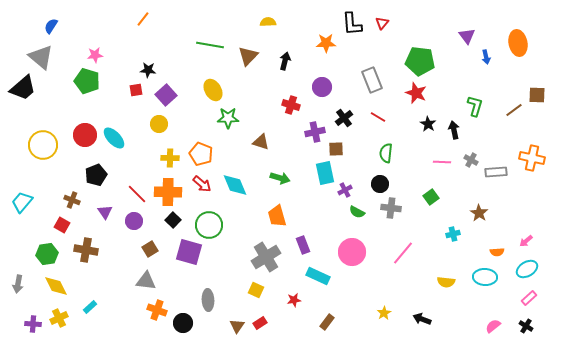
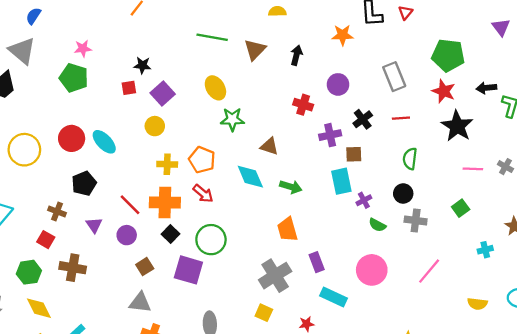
red line: (378, 117) -> (401, 118), turned -35
black star: (428, 124) -> (457, 126), size x1.8
black arrow: (454, 130) -> (486, 88), moved, turned -84
cyan diamond: (235, 185) -> (250, 177), moved

